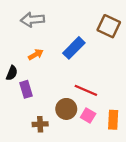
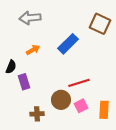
red line: (86, 90) -> (79, 83), turned -40
pink square: (88, 115) -> (81, 106), turned 32

